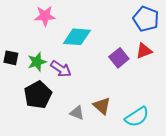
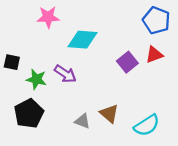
green star: (37, 62) -> (36, 79), moved, turned 30
black pentagon: (38, 95) -> (29, 114), moved

